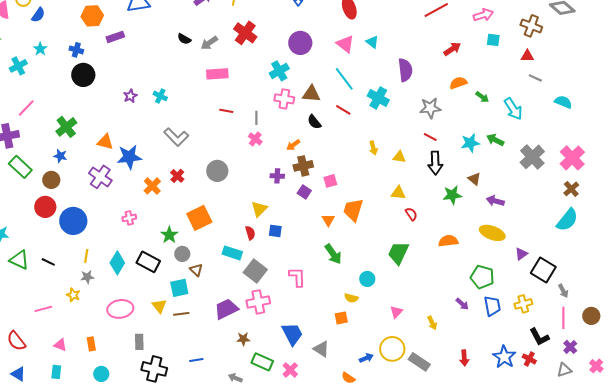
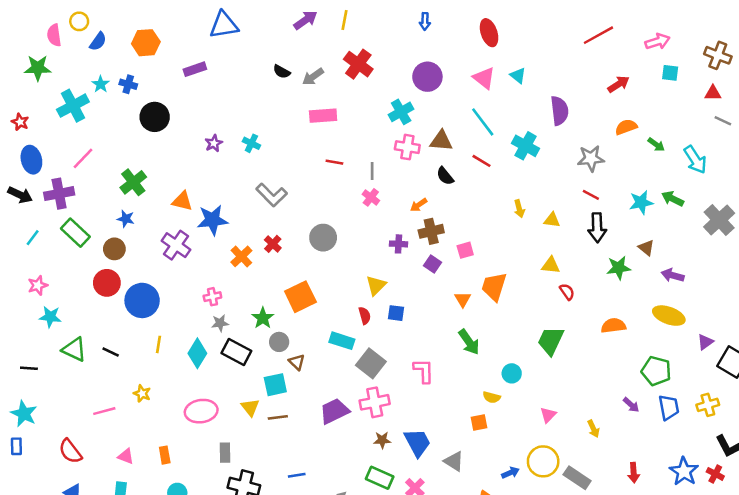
orange hexagon: (92, 16) -> (146, 43), moved
blue cross: (76, 50) -> (128, 84), moved
cyan cross: (18, 66) -> (73, 106), size x1.4
gray star: (87, 277) -> (220, 323), moved
brown star: (243, 339) -> (382, 440), moved

